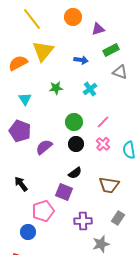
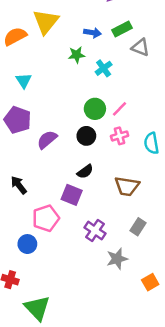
green rectangle: (111, 50) -> (122, 29), moved
green star: (56, 88) -> (77, 55), moved
green circle: (74, 122) -> (95, 109), moved
pink cross: (103, 144) -> (120, 136), turned 32
purple cross: (83, 221) -> (95, 231), turned 36

